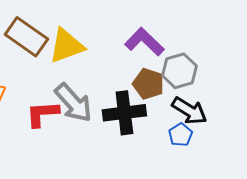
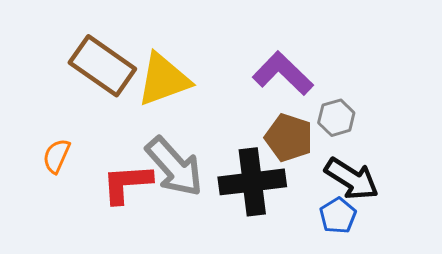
gray hexagon: (179, 71) -> (336, 118), size x0.7

